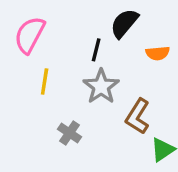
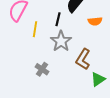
yellow line: (45, 81) -> (35, 29), moved

